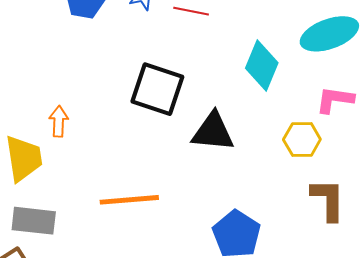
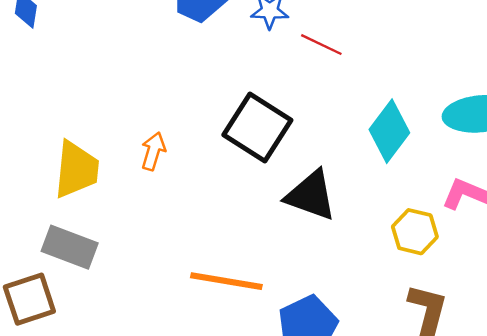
orange arrow: (59, 121) -> (153, 151), moved
orange line: (129, 200) -> (226, 281), moved

